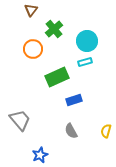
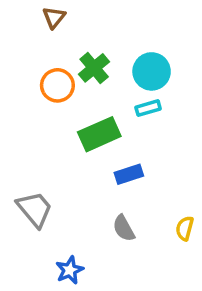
green cross: (54, 29) -> (94, 68), moved

